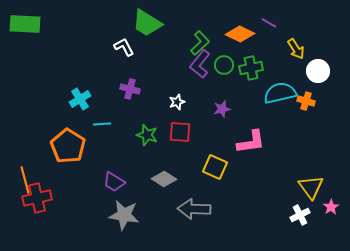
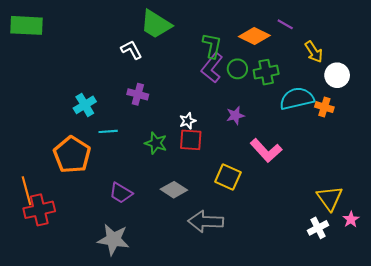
green L-shape: (200, 43) -> (212, 46), turned -35
white star: (177, 102) -> (188, 121), moved
pink L-shape: (251, 142) -> (266, 150), turned 56
gray star: (124, 215) -> (113, 240), moved

